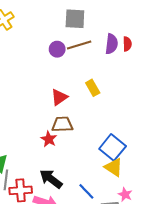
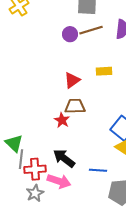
yellow rectangle: (93, 88) -> (104, 71), turned -63
blue line: (86, 191) -> (98, 170), turned -42

